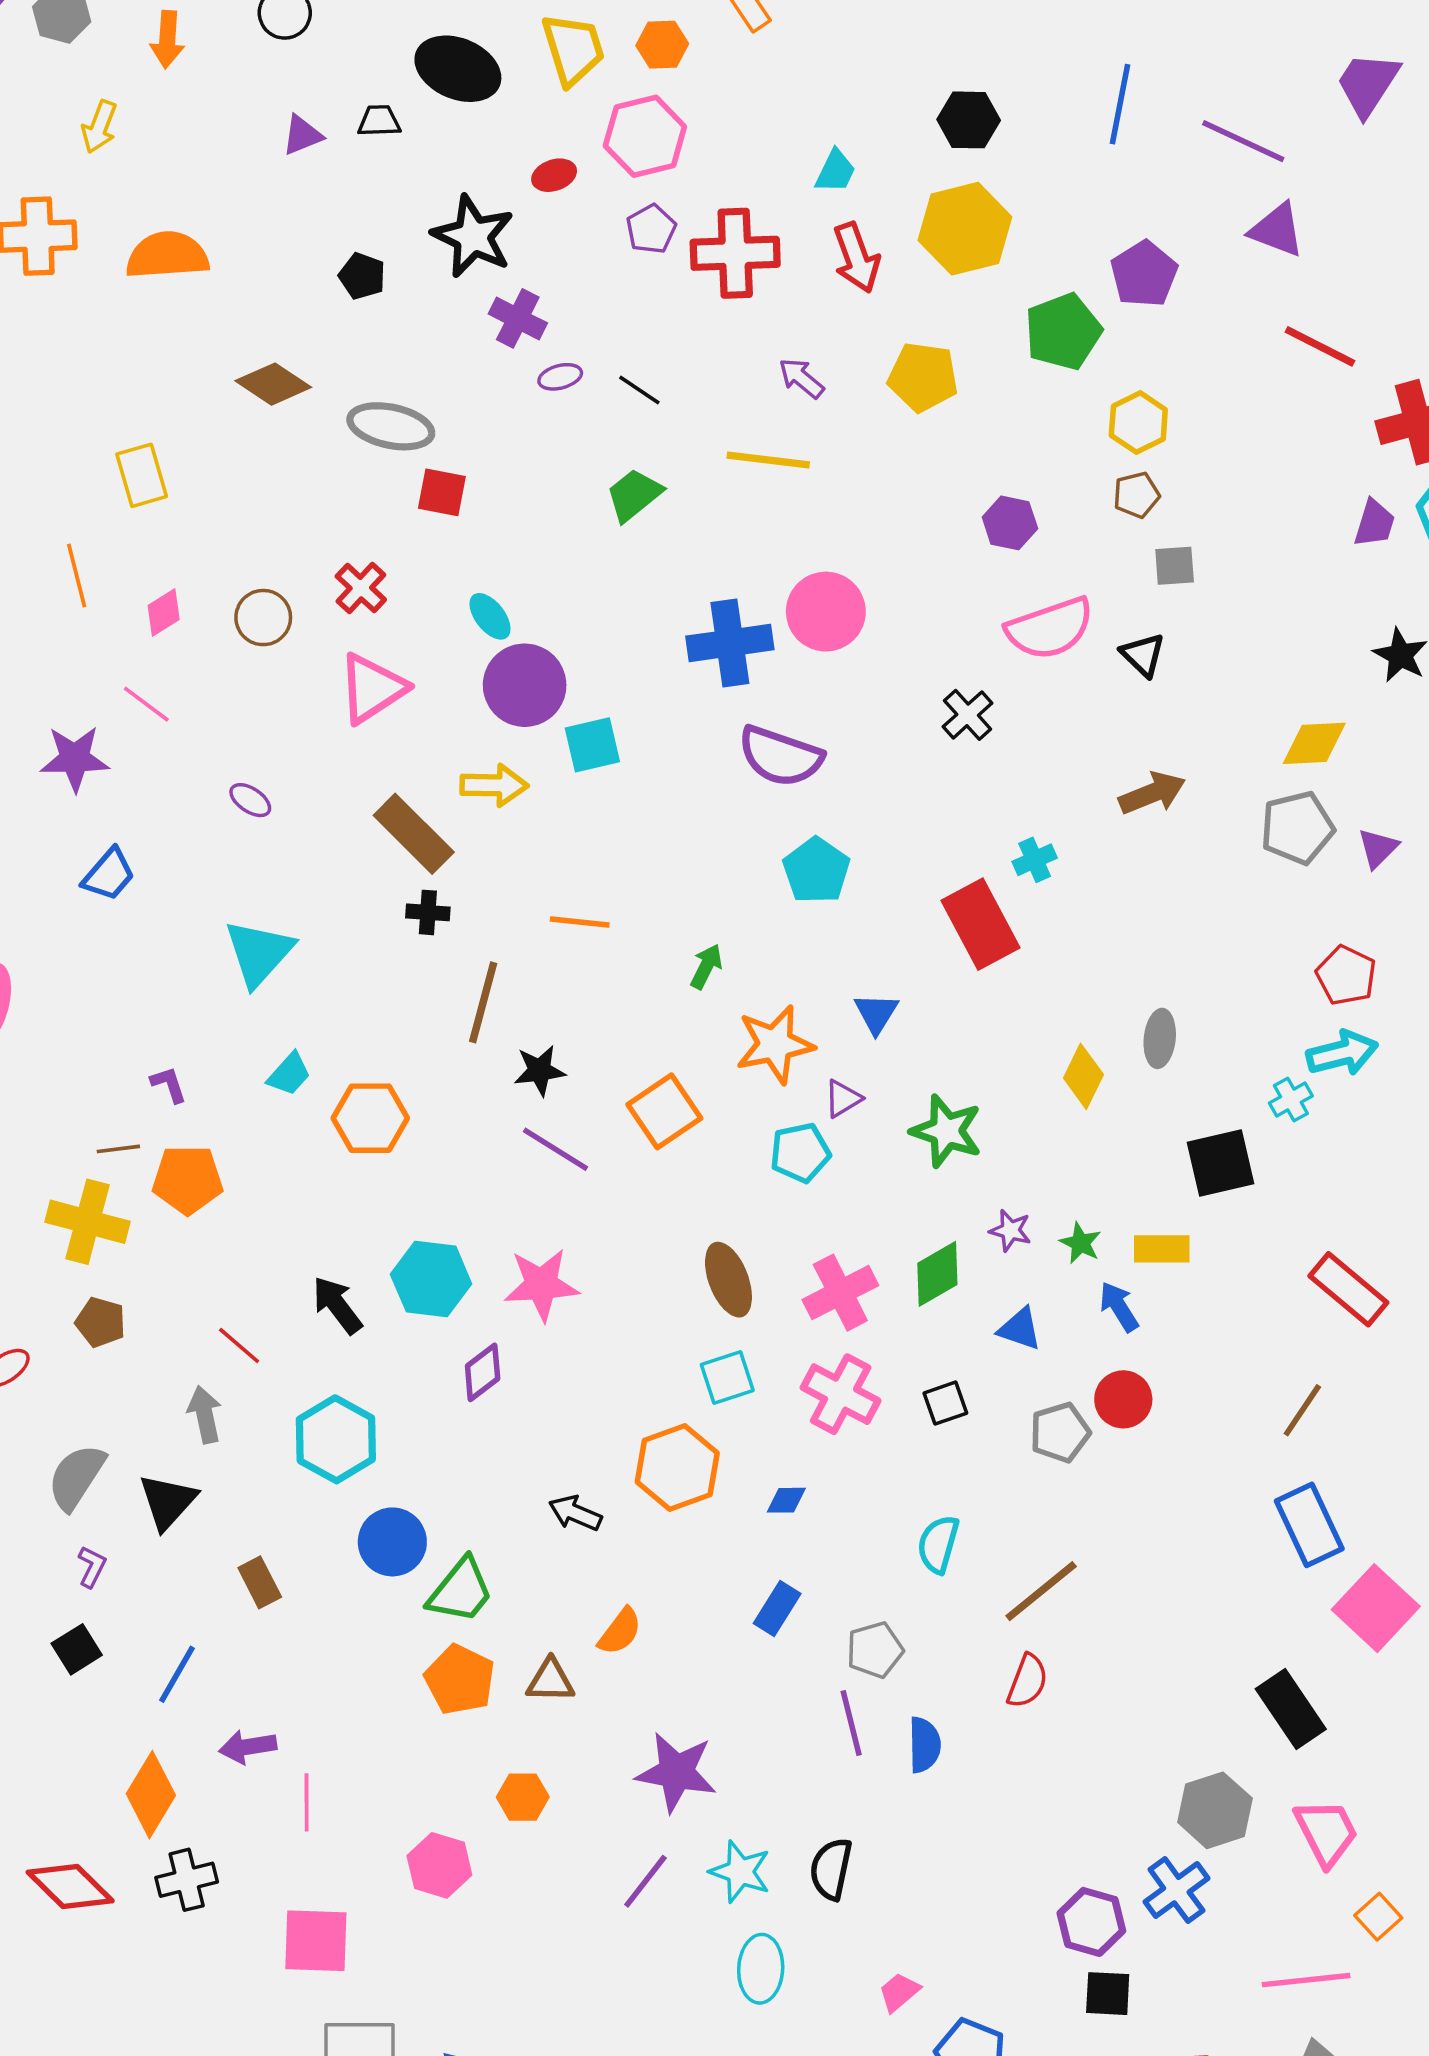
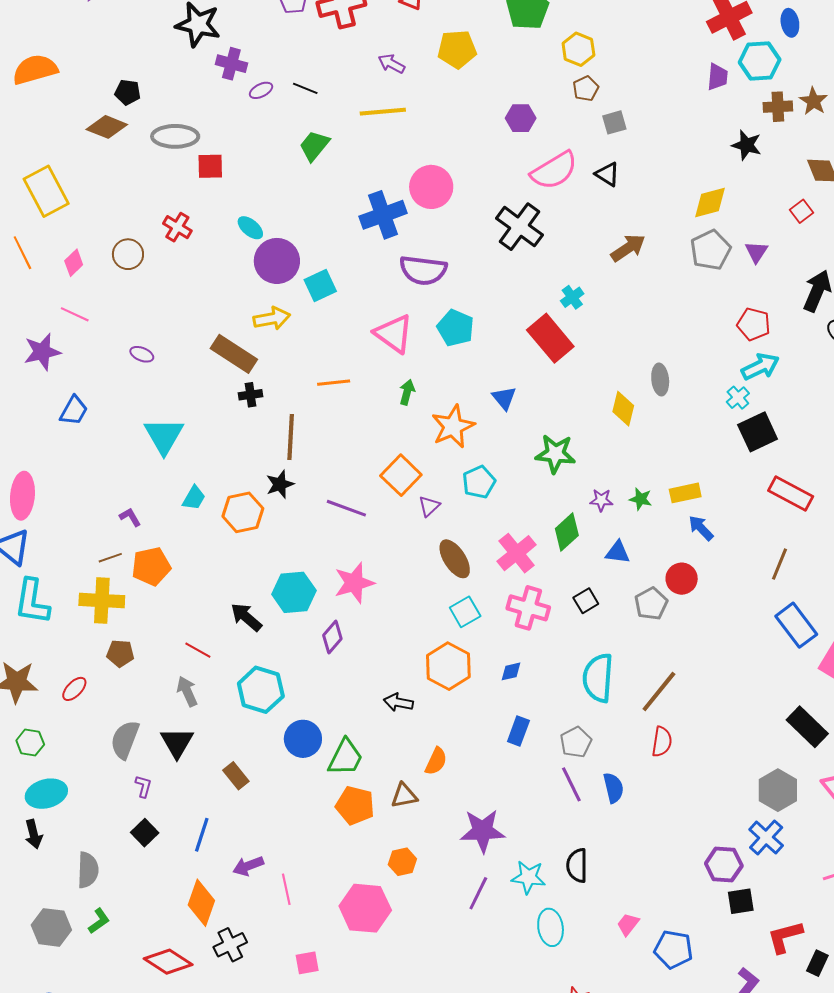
black pentagon: (362, 276) -> (128, 92), moved
yellow rectangle: (142, 475) -> (46, 191), size x1.4
pink triangle: (372, 688) -> (394, 334), moved, turned -39
black cross: (968, 715) -> (520, 227), size x1.6
black star: (540, 1071) -> (280, 484), moved
purple triangle: (843, 1099) -> (429, 506), moved
black square: (1221, 1163) -> (758, 432), moved
blue arrow: (1119, 1307) -> (701, 528), moved
cyan semicircle: (938, 1544) -> (598, 678), size x1.5
pink hexagon: (439, 1865) -> (365, 908), size x1.4
pink square: (316, 1941) -> (307, 963), size x0.6

